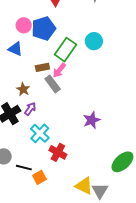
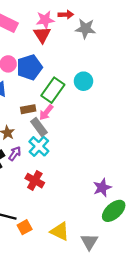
purple star: (92, 120) -> (102, 188), moved
cyan cross: (40, 133) -> (39, 146), moved
red cross: (58, 152) -> (35, 181), moved
yellow triangle: (84, 186) -> (60, 231), moved

